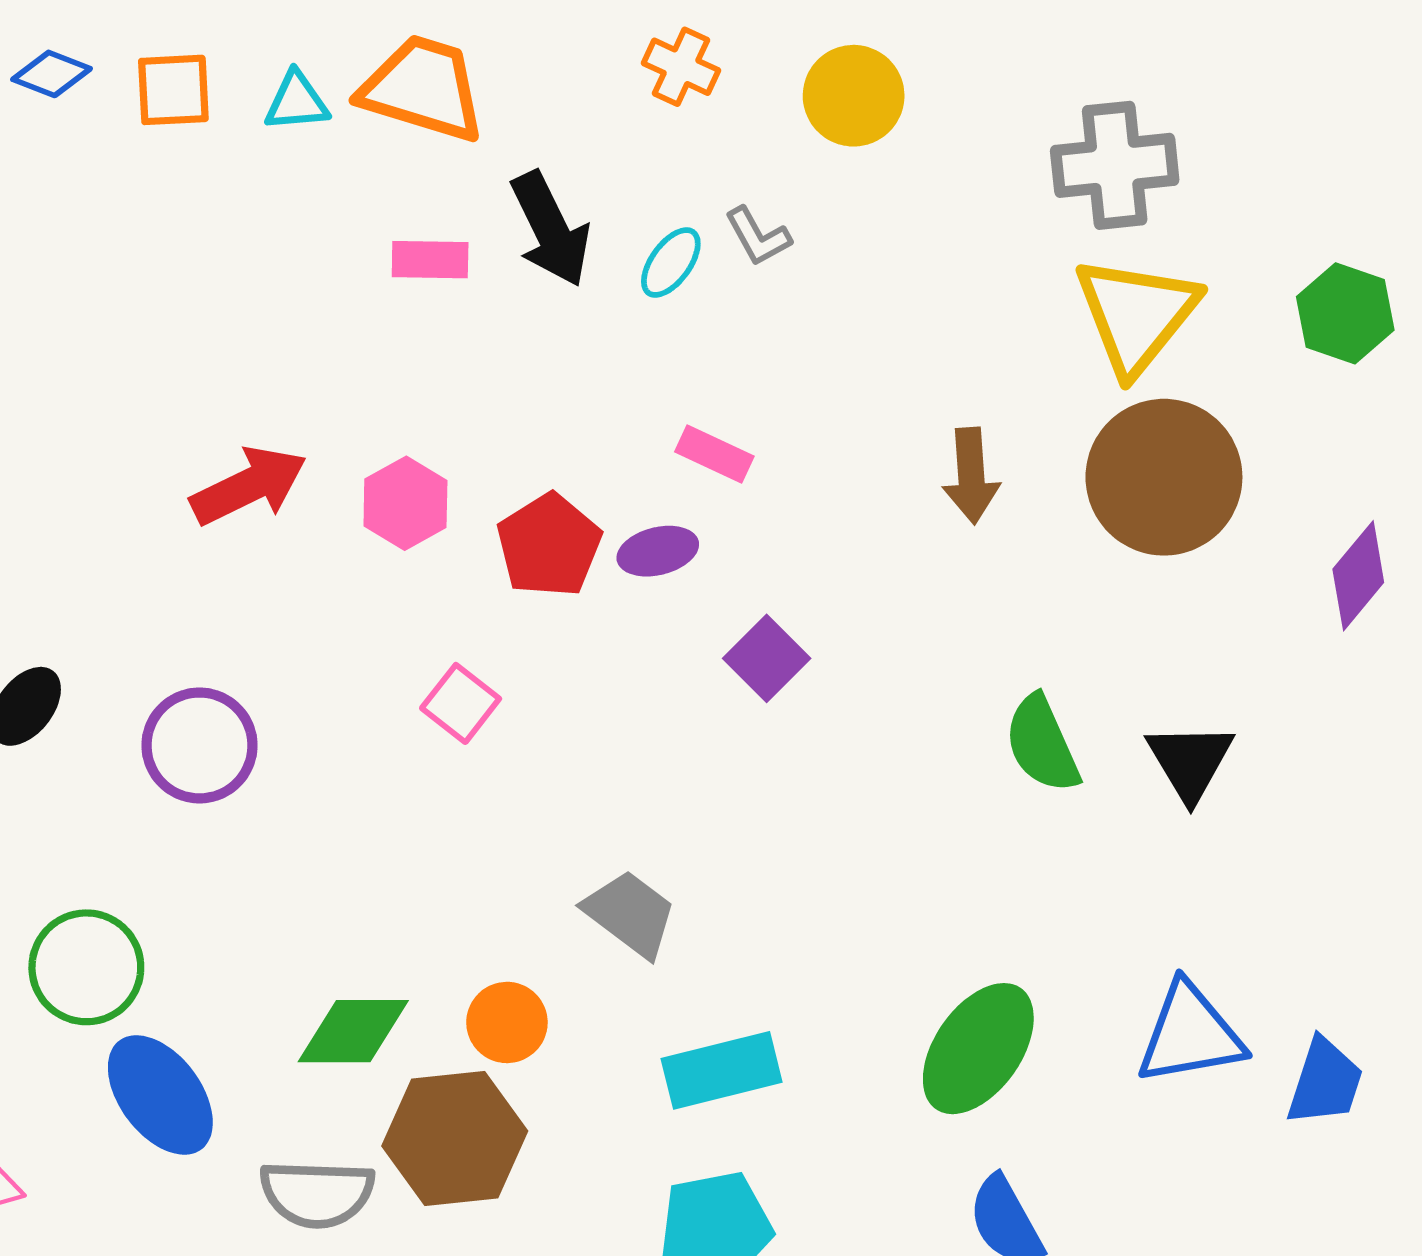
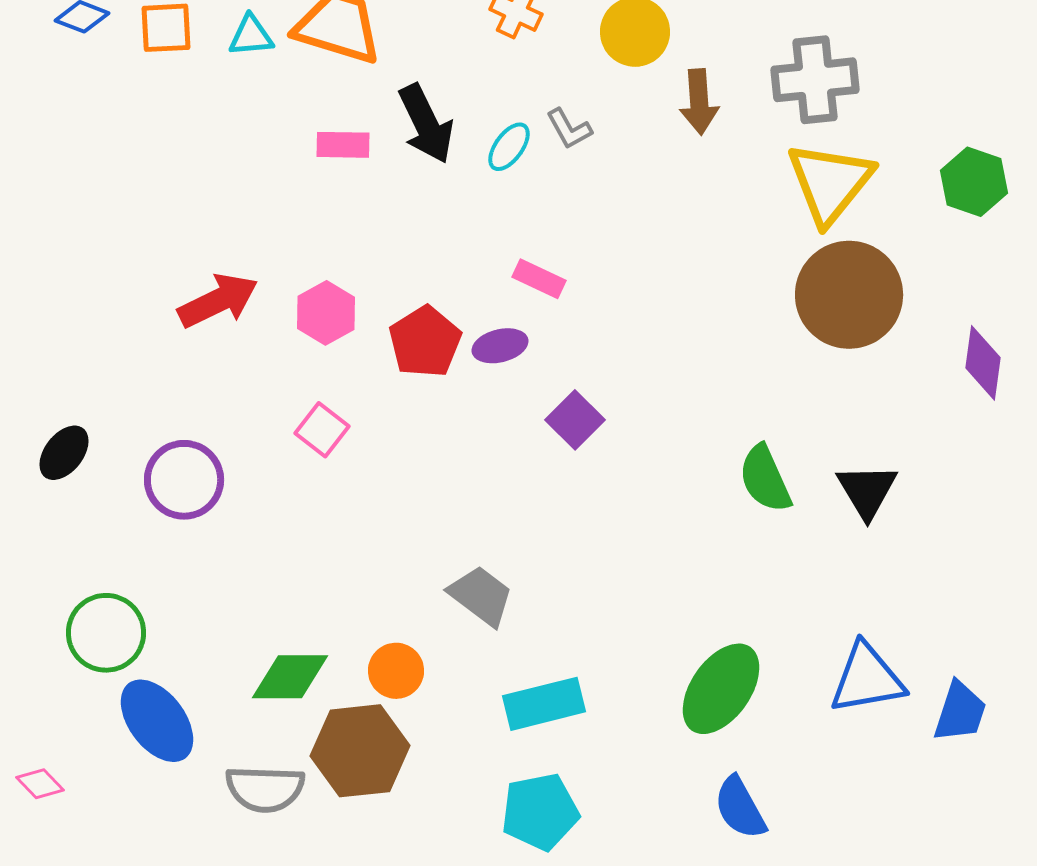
brown arrow: (971, 476) -> (699, 102), moved
purple diamond: (1358, 576) -> (983, 363), turned -32
pink square: (461, 703) -> (322, 430), moved

